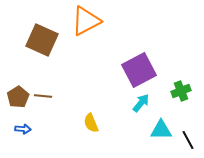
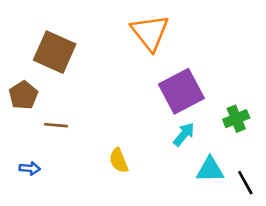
orange triangle: (86, 21) -> (150, 32), moved, turned -40
brown pentagon: (18, 97) -> (23, 95), moved

